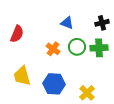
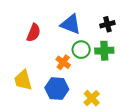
blue triangle: (67, 23) -> (71, 24), size x1.5
red semicircle: (17, 34) -> (34, 33), moved
orange cross: (53, 49) -> (63, 62), moved

